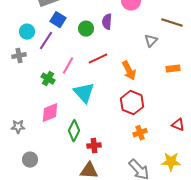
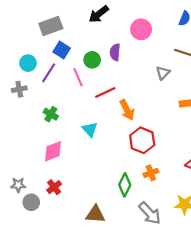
pink line: (68, 66) -> (78, 77), moved, turned -54
orange arrow: (129, 71) -> (127, 110), moved
cyan triangle: (84, 93) -> (90, 129), size x0.7
gray star: (18, 127) -> (18, 185), moved
green diamond: (74, 131) -> (125, 185), moved
red cross: (94, 146) -> (54, 187), moved, turned -32

